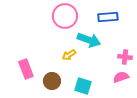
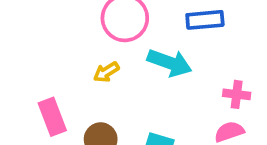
yellow arrow: (69, 55) -> (106, 72), moved

